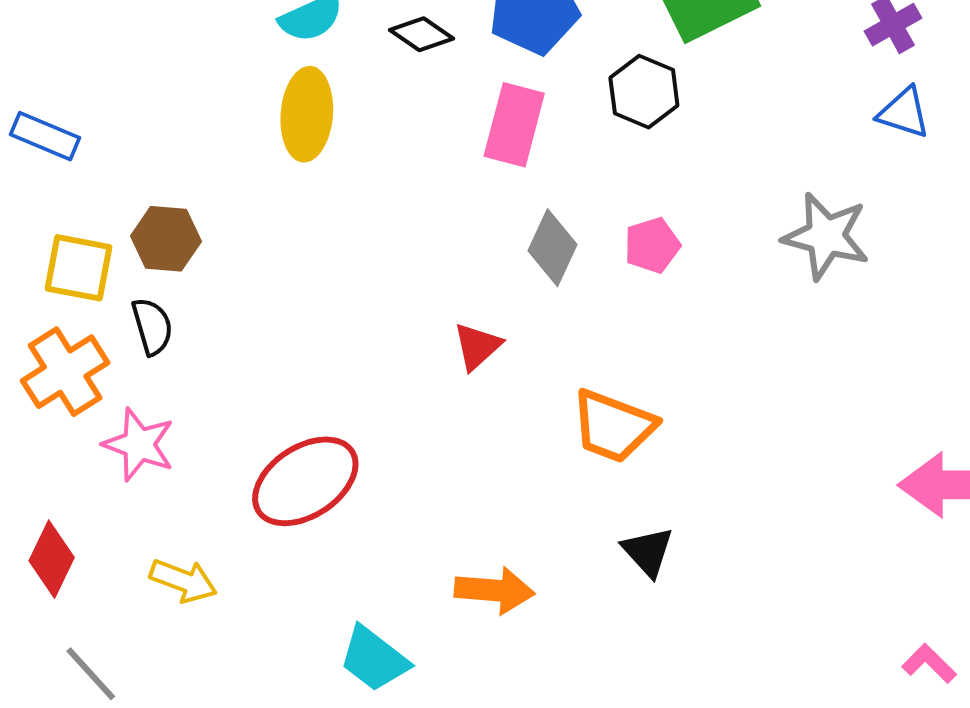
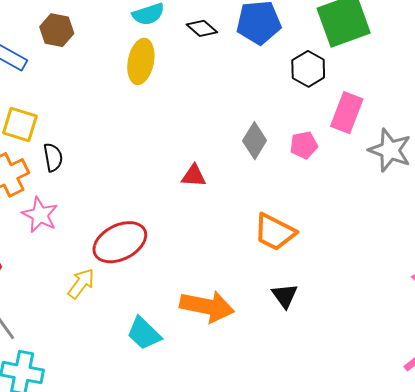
pink rectangle: (514, 125) -> (347, 113), moved
brown hexagon: (166, 239) -> (57, 30), moved
red triangle: (477, 346) -> (194, 176), moved, turned 40
yellow arrow: (183, 581) -> (81, 284), moved, turned -80
orange arrow: (494, 590) -> (207, 306), size x1.4

